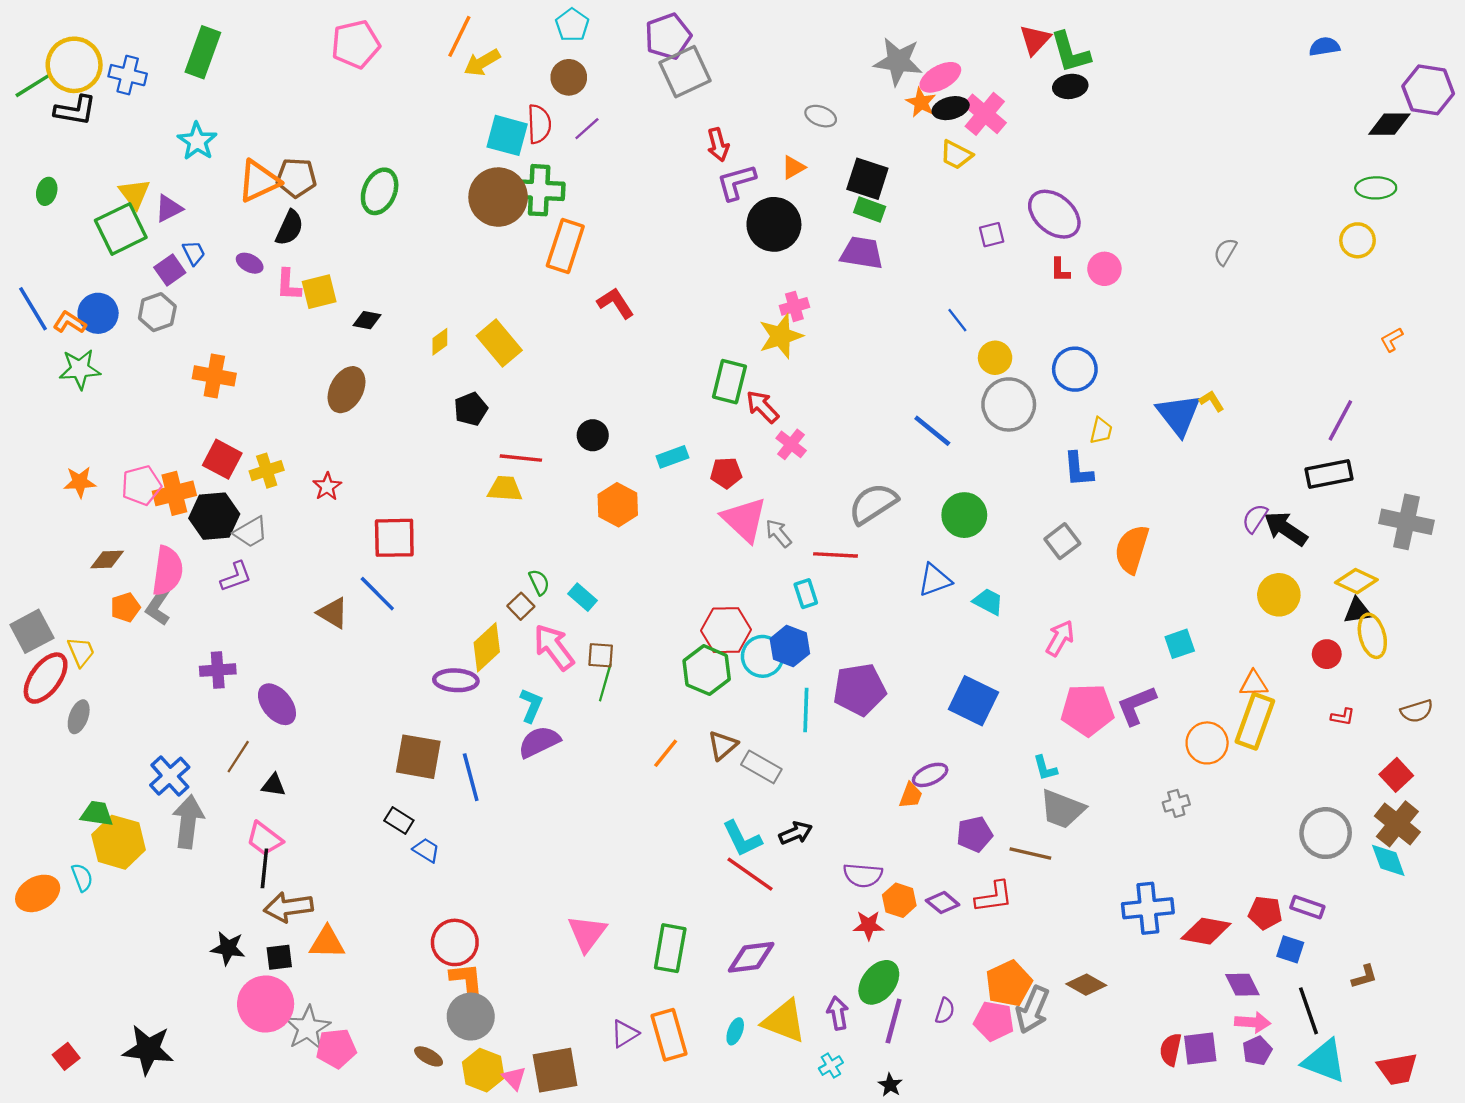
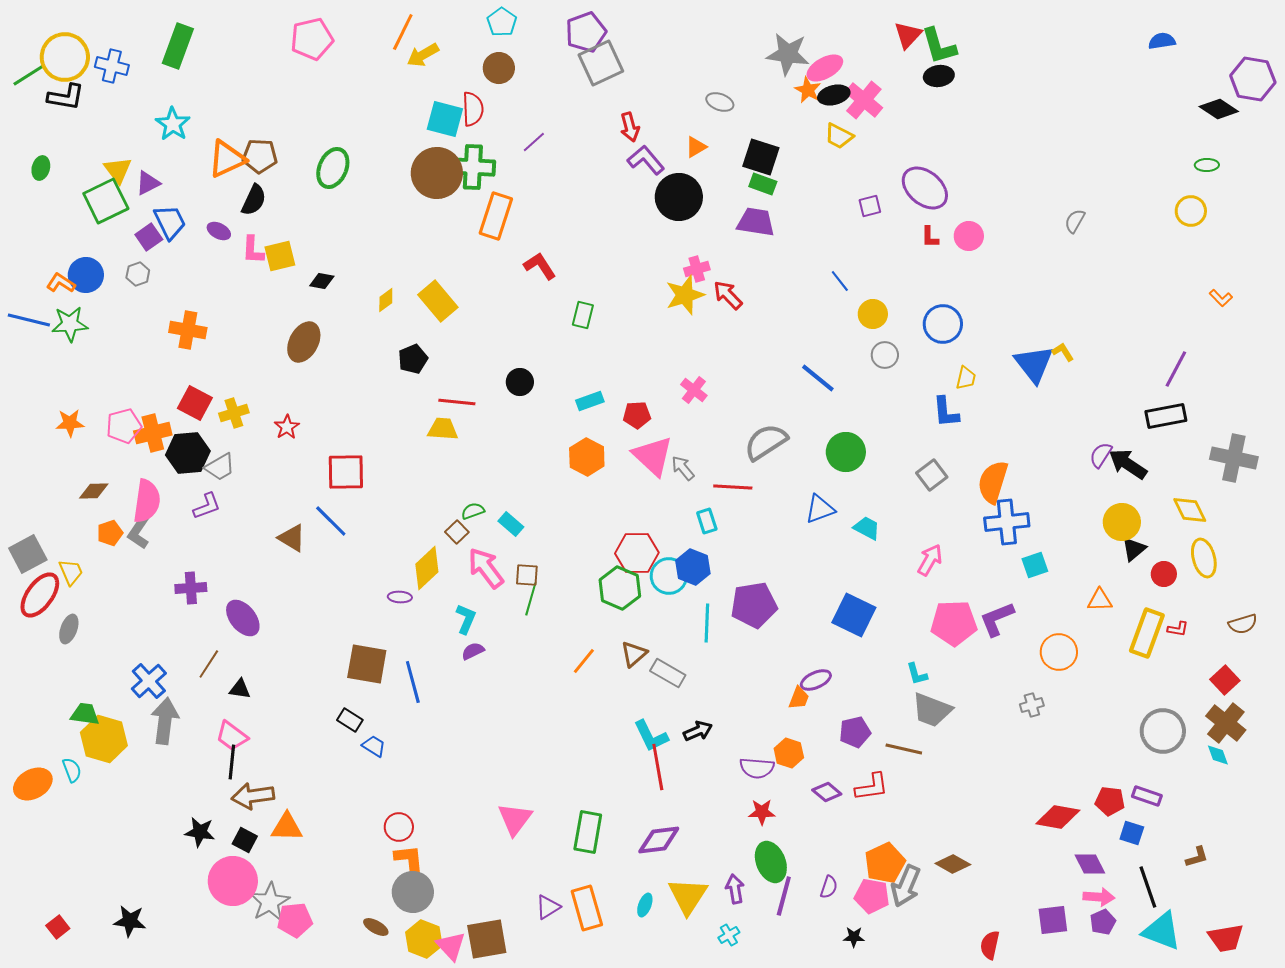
black diamond: (1389, 124) -> (1219, 109), turned 33
purple line: (587, 129) -> (534, 142), moved
purple L-shape: (736, 182) -> (646, 160), turned 66
green ellipse: (1376, 188) -> (1207, 165), size x0.7
blue trapezoid: (194, 253) -> (170, 222), size x1.6
blue line: (33, 309) -> (29, 320), moved, turned -45
gray hexagon: (157, 312) -> (138, 274), size x0.7
orange L-shape: (1392, 339) -> (1221, 298), turned -105
green rectangle: (729, 382) -> (583, 315), moved, size x0.7
gray circle: (1009, 404) -> (885, 355), size x0.6
red arrow: (763, 407) -> (728, 295), moved
orange hexagon: (618, 505) -> (587, 457), moved
yellow diamond: (1356, 581) -> (1190, 510), turned 39
green semicircle: (539, 582) -> (473, 511), turned -85
black triangle: (1357, 611) -> (1134, 549), moved, turned -32
purple ellipse: (456, 680) -> (400, 597), size x0.6
yellow rectangle: (1255, 721) -> (1147, 633), moved
purple semicircle: (539, 742) -> (473, 651), size x0.6
cyan diamond: (1388, 860) -> (1218, 755), size x0.7
red line: (750, 874) -> (658, 767), turned 45
orange hexagon: (899, 900) -> (789, 753), moved
blue cross: (1148, 908) -> (1007, 522), moved
red circle: (455, 942) -> (399, 827), size x0.7
black square: (279, 957) -> (245, 840), turned 35
green ellipse: (879, 982) -> (771, 862), turned -60
yellow triangle: (784, 1021) -> (688, 896), turned 42
black star: (148, 1050) -> (130, 921), size x0.7
red semicircle: (1171, 1050) -> (990, 945), moved
pink triangle: (514, 1078) -> (451, 946), size x1.4
black star: (890, 1085) -> (854, 937), moved, turned -30

